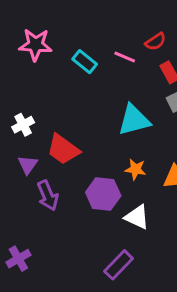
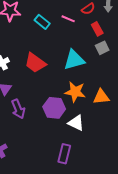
red trapezoid: (63, 149) -> (35, 63), moved
orange star: (135, 169) -> (75, 92), size x1.5
purple rectangle: (119, 265) -> (64, 154), turned -30

